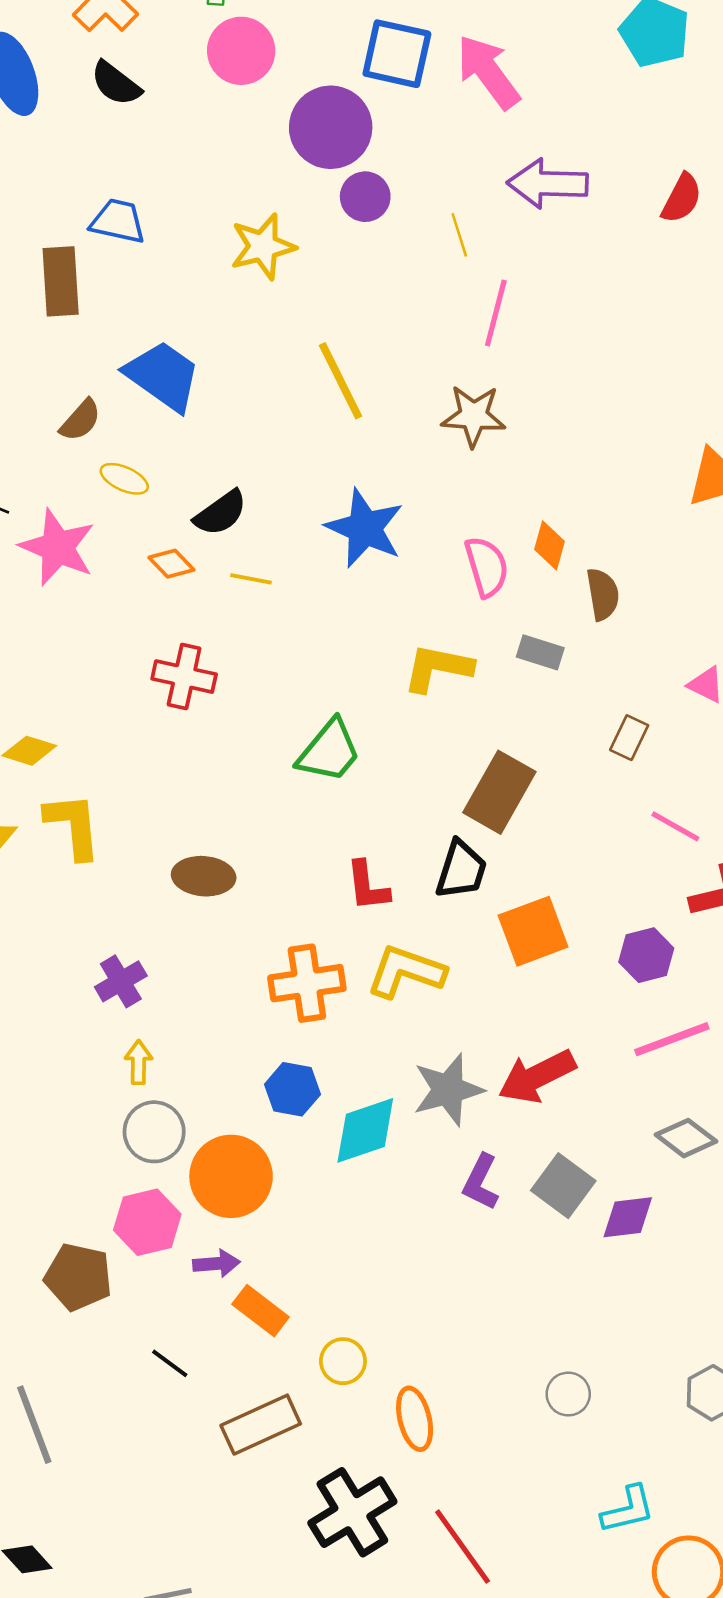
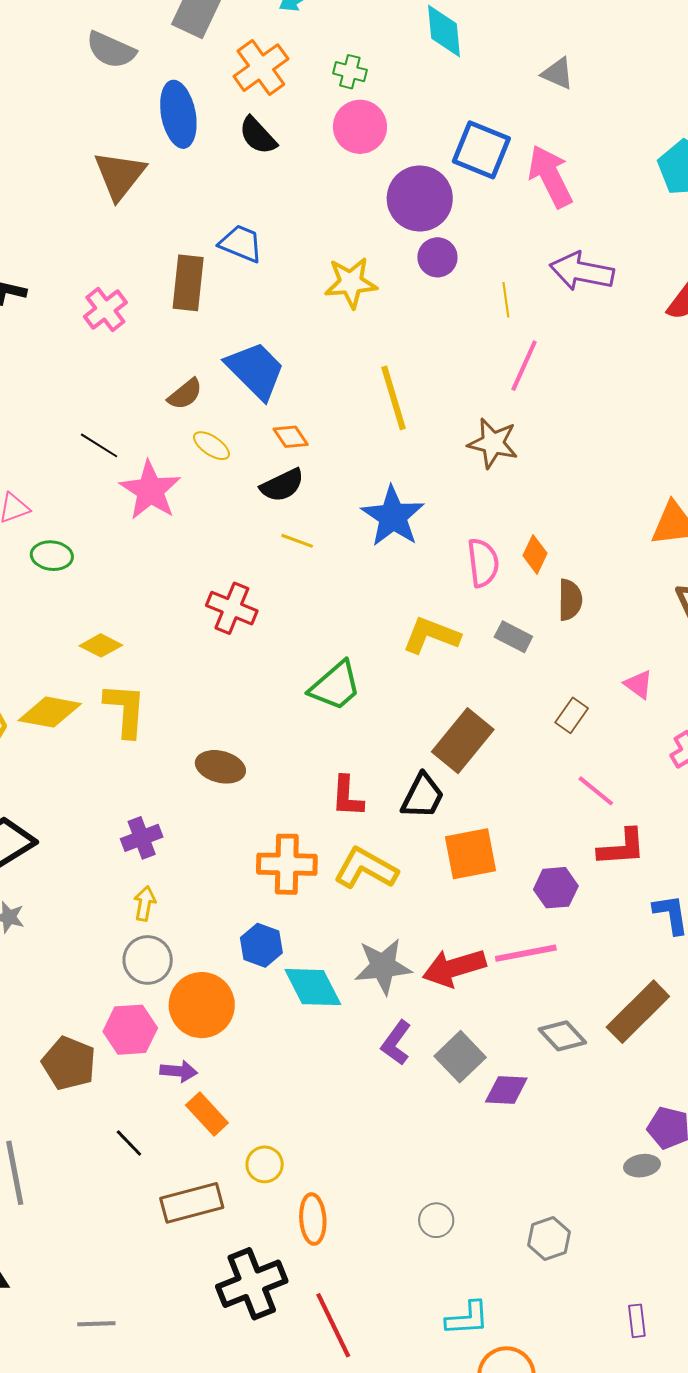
orange diamond: (171, 564) -> (291, 437), moved
pink line: (672, 1039) -> (526, 953), moved
cyan diamond: (365, 1130) -> (313, 987), turned 72

